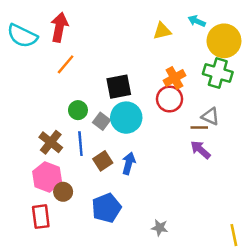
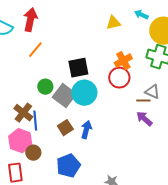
gray square: (101, 121) -> (64, 96), size x1.6
blue line: (80, 144) -> (35, 121), moved

